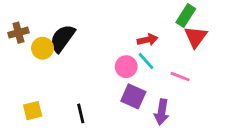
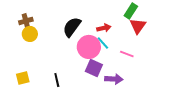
brown cross: (18, 33) -> (26, 21), moved
black semicircle: (62, 38) -> (72, 27), moved
pink circle: (126, 67) -> (89, 47), size x1.5
purple arrow: (162, 112) -> (114, 79), turned -96

